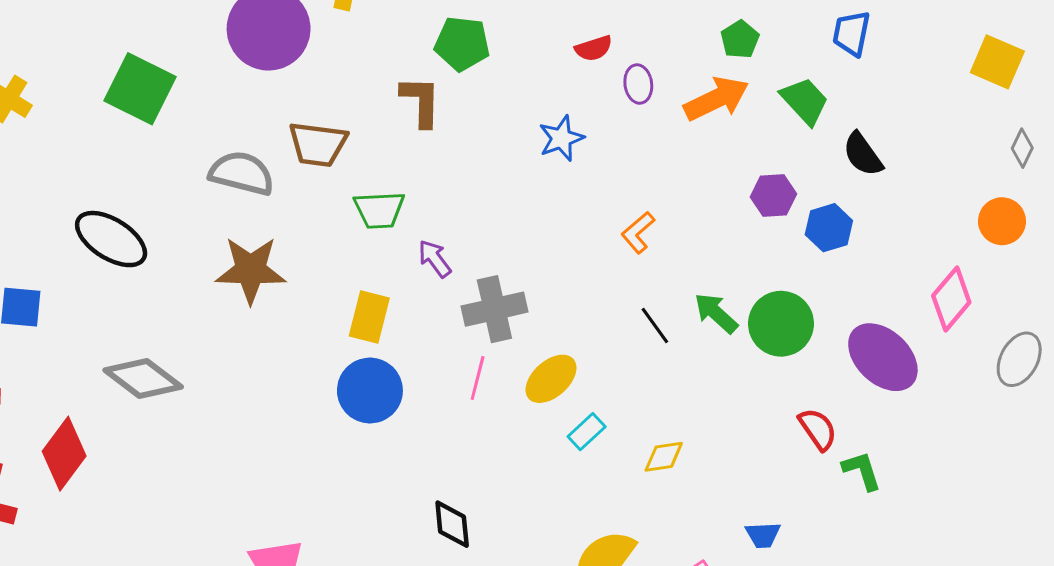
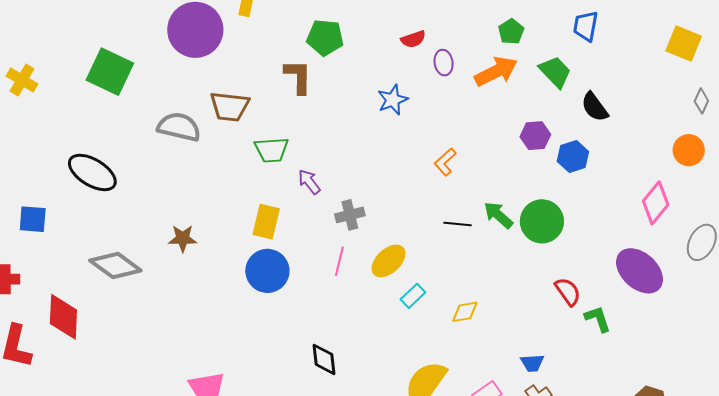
brown star: (251, 270) -> (183, 238), moved, size x0.6
gray cross: (494, 309) -> (350, 215), size x0.7
black line: (655, 325) -> (457, 224), turned -48
purple ellipse: (883, 357) -> (639, 271), moved
red diamond: (64, 454) -> (63, 317), turned -33

